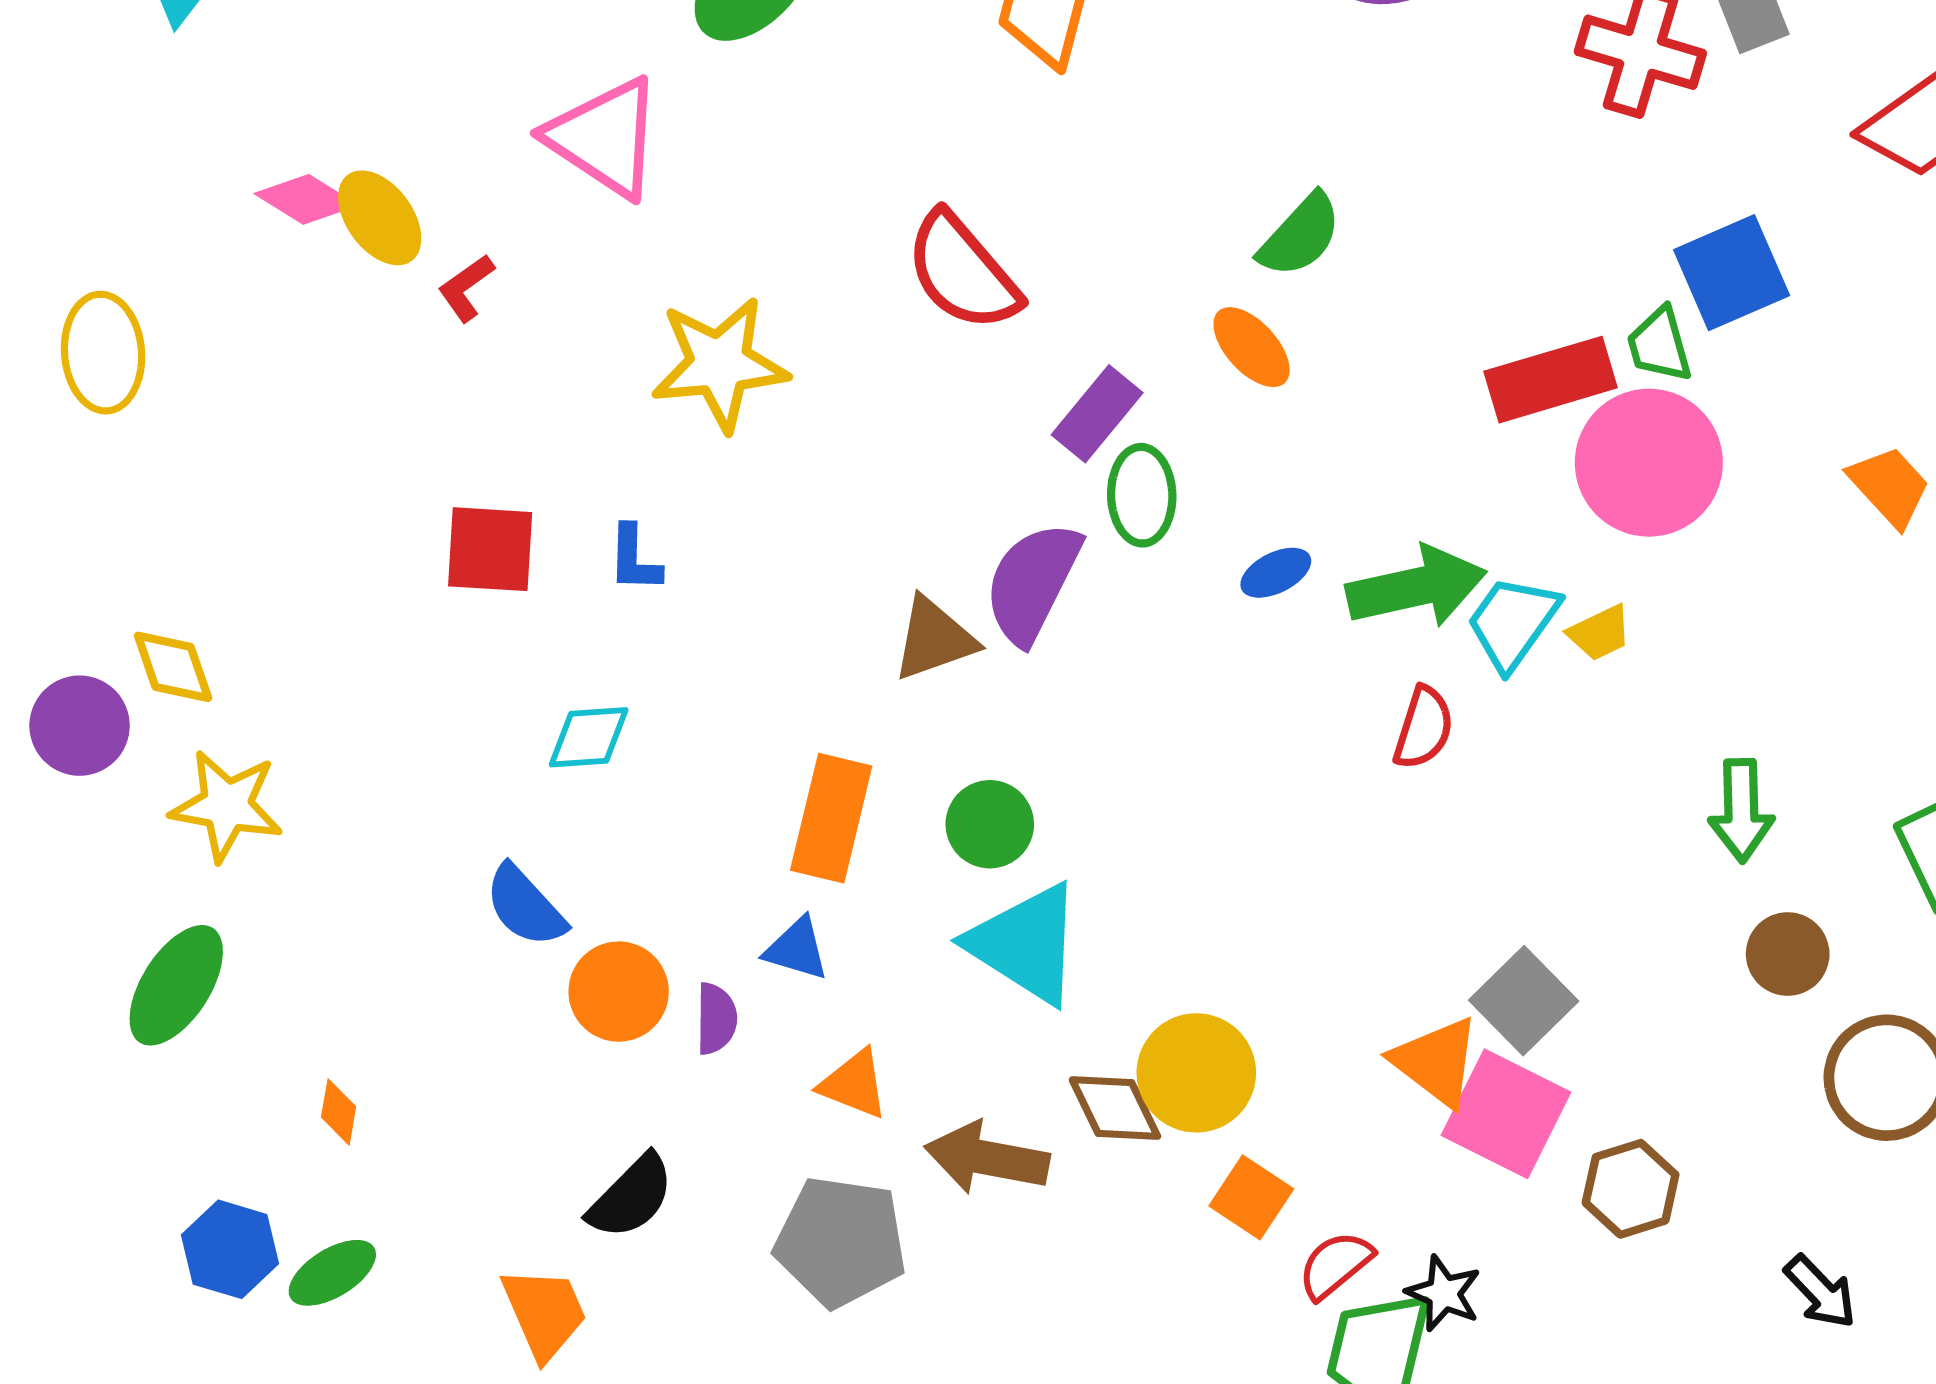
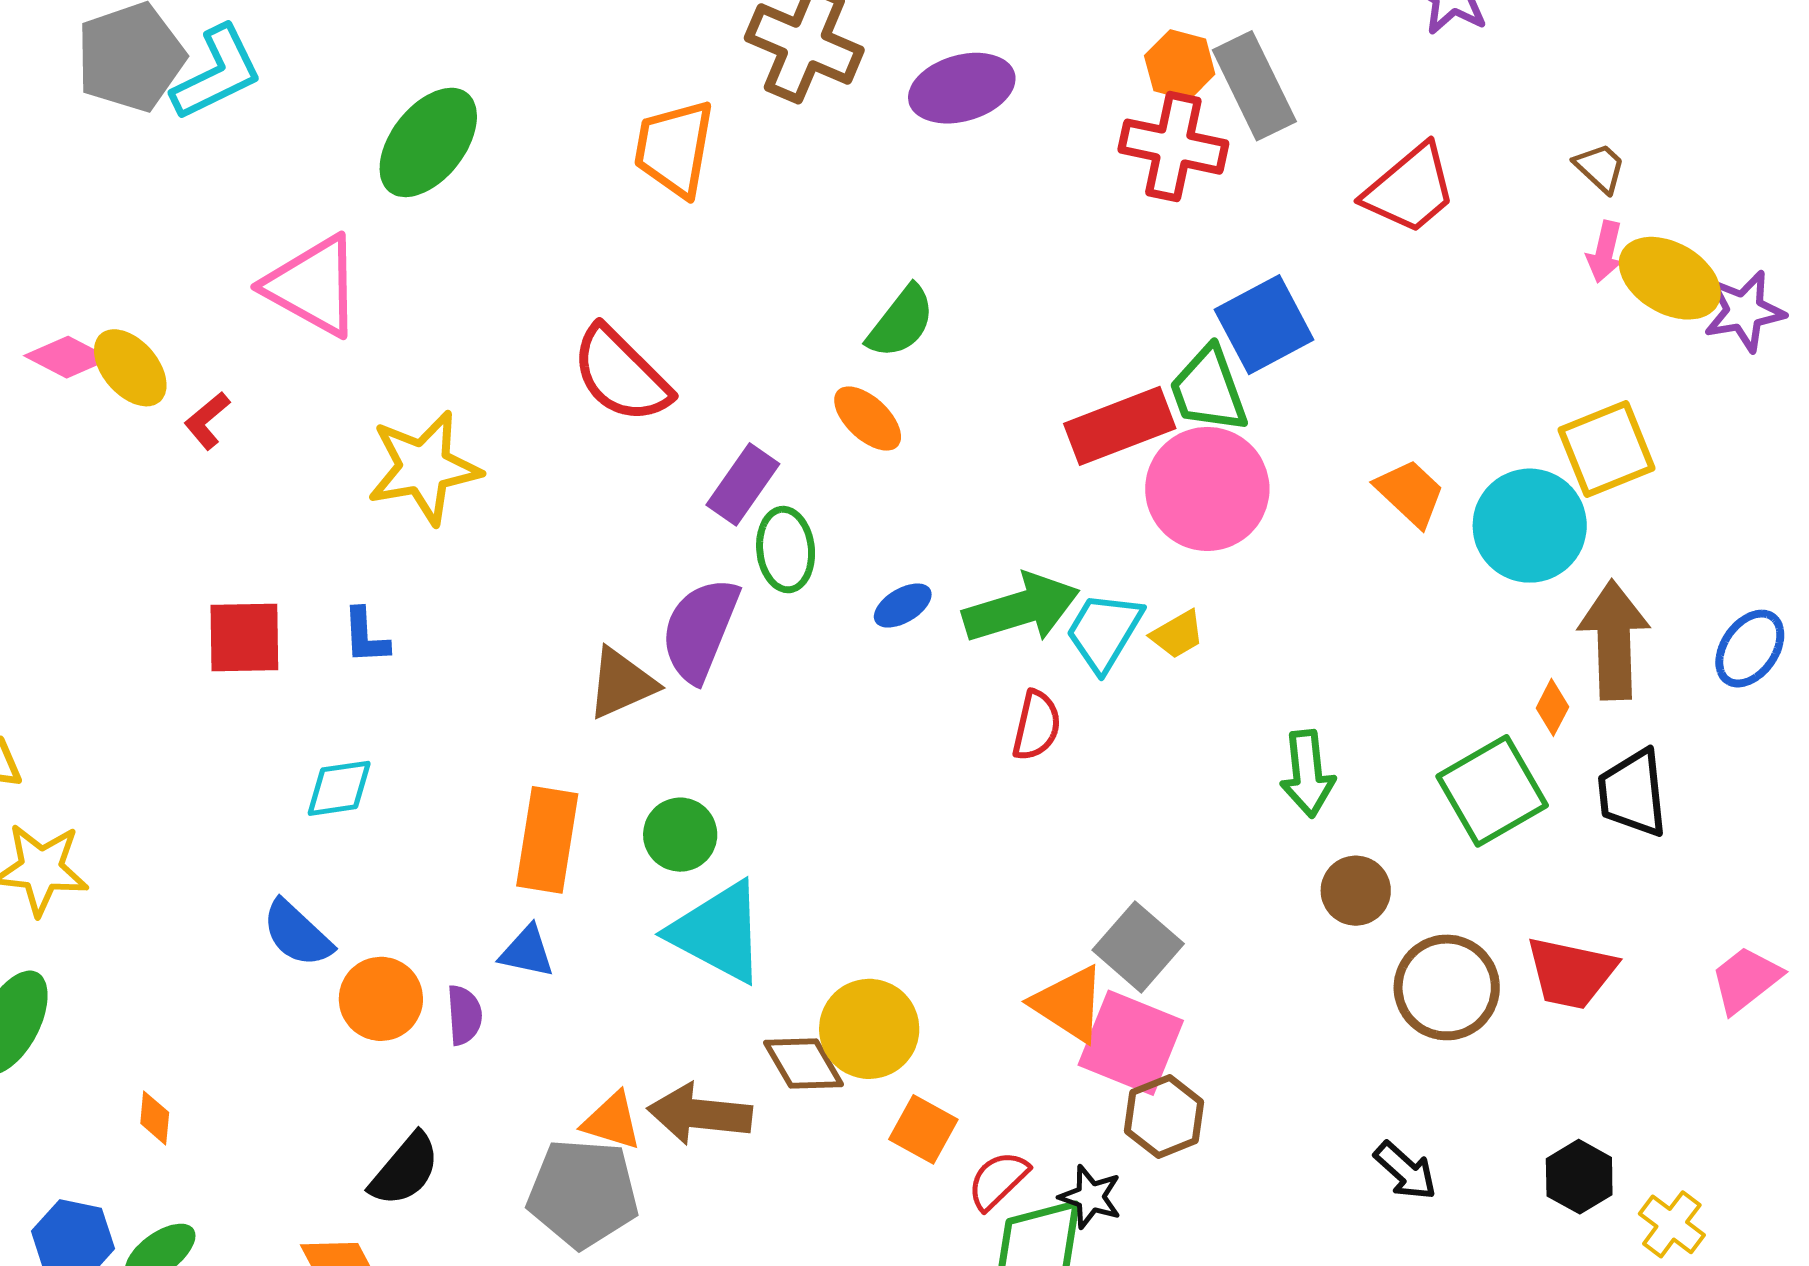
green trapezoid: (1659, 345) -> (1208, 390), size x1.4
orange triangle: (854, 1084) -> (612, 1121), moved
brown hexagon: (1631, 1189) -> (1164, 1117), moved

